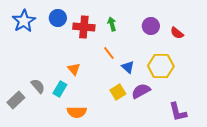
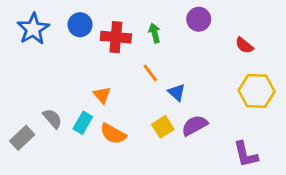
purple circle: (151, 26) -> (199, 19), moved
yellow hexagon: (161, 66) -> (257, 91), moved
orange semicircle: (77, 112) -> (113, 134), moved, turned 30

